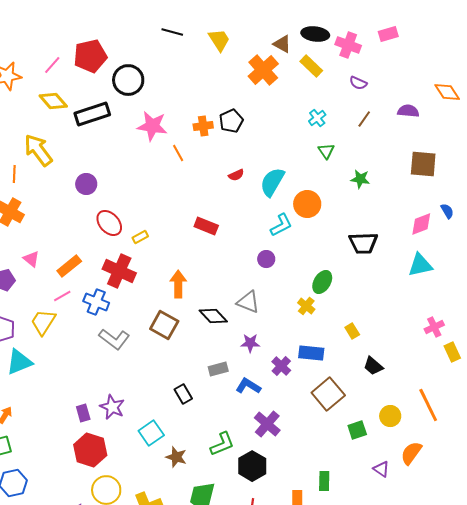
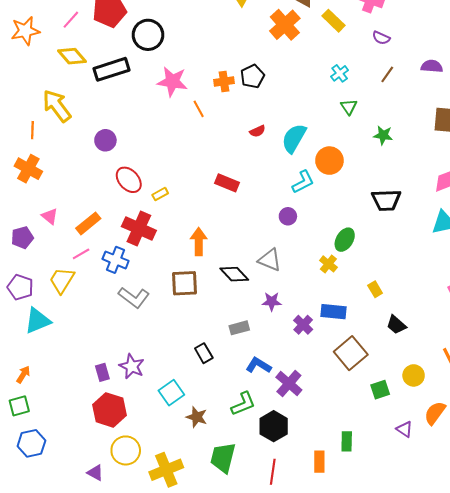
brown square: (164, 325) -> (184, 283), turned -32
blue L-shape: (248, 386) -> (258, 365), moved

